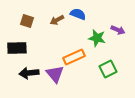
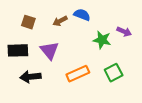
orange rectangle: (74, 57) -> (78, 74), moved
purple triangle: (55, 74) -> (49, 50), moved

